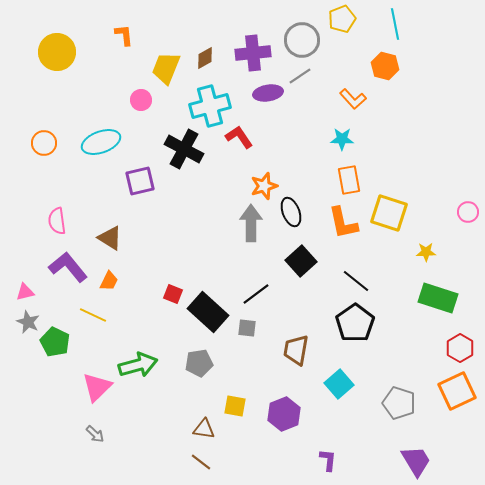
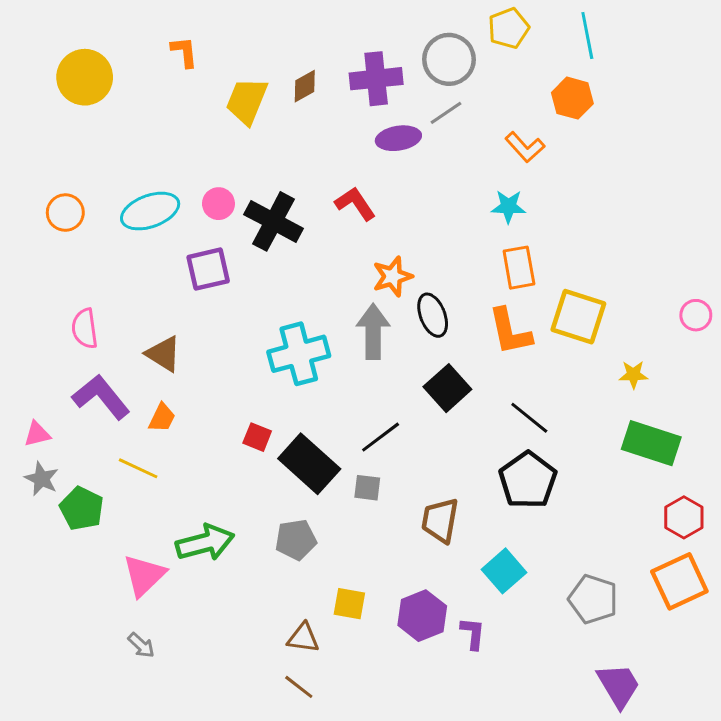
pink circle: (141, 100) -> (218, 204), moved
cyan cross: (210, 106) -> (299, 354), moved
purple L-shape: (328, 460) -> (473, 633), moved

